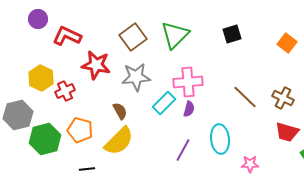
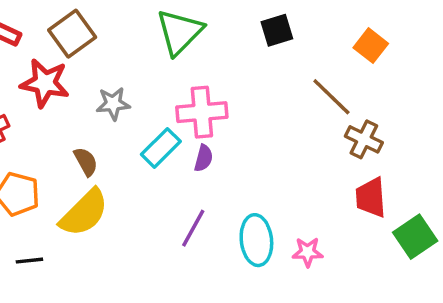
brown square: (133, 37) -> (72, 34), moved
gray star: (136, 77) -> (113, 104), size x0.7
brown line: (245, 97) -> (331, 97), moved
red trapezoid: (287, 132) -> (371, 197), turned 70
cyan ellipse: (220, 139) -> (256, 240), moved

